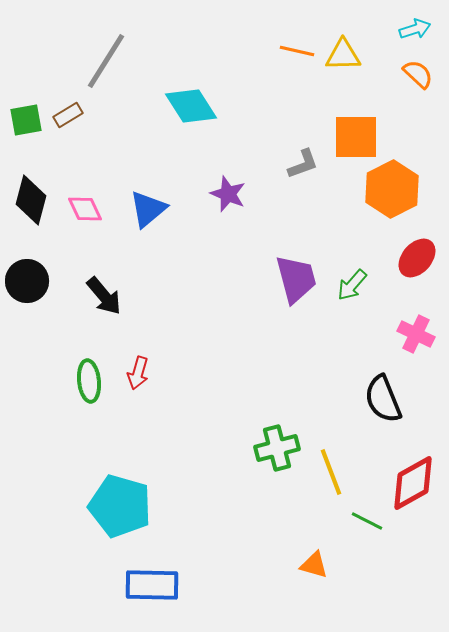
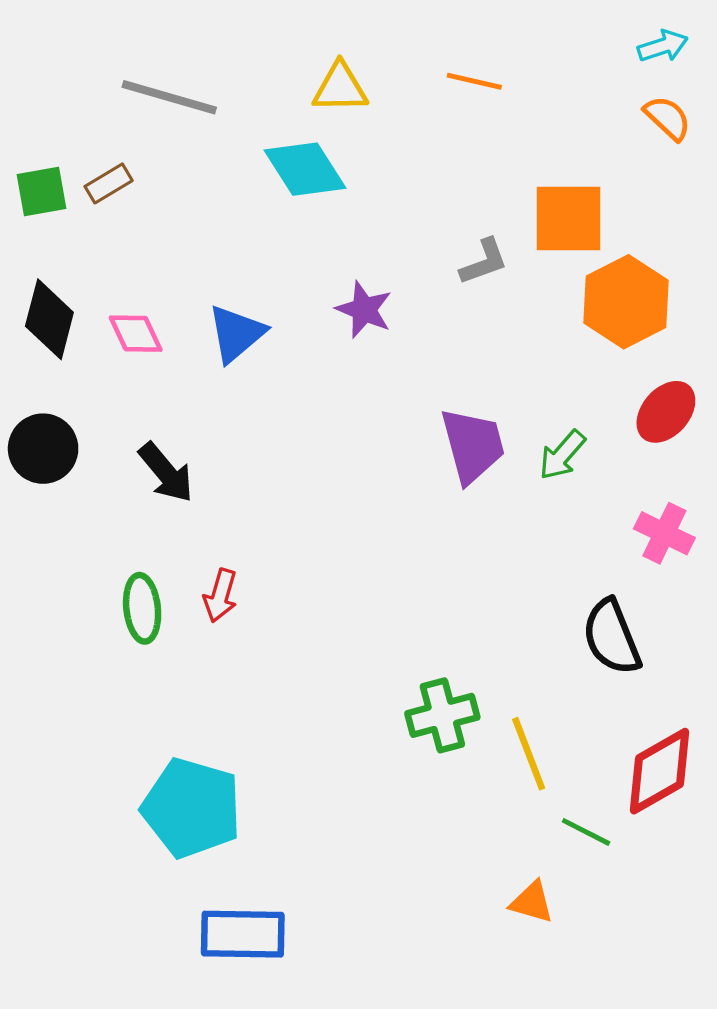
yellow triangle: (343, 55) -> (340, 88), moved
gray line: (106, 61) -> (169, 97), turned 74
orange triangle: (314, 565) -> (532, 902), moved

